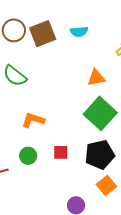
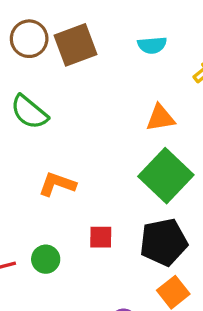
cyan semicircle: (79, 32) -> (152, 45), moved
green circle: (28, 156) -> (46, 259), moved

